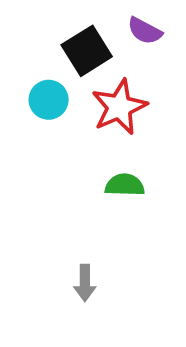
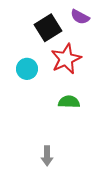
cyan circle: (49, 100) -> (27, 69), moved

